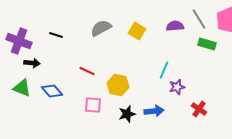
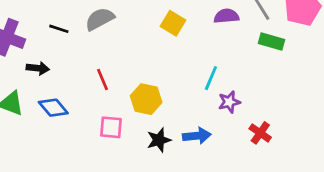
gray semicircle: (101, 28) -> (100, 19), moved
black arrow: (32, 63) -> (38, 68), moved
red line: (87, 71) -> (103, 79), turned 42

